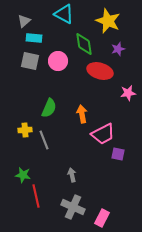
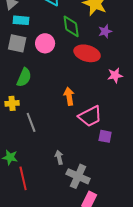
green semicircle: (49, 108) -> (24, 77), moved
yellow cross: (25, 130) -> (12, 103), moved
gray cross: (73, 207) -> (78, 176), moved

